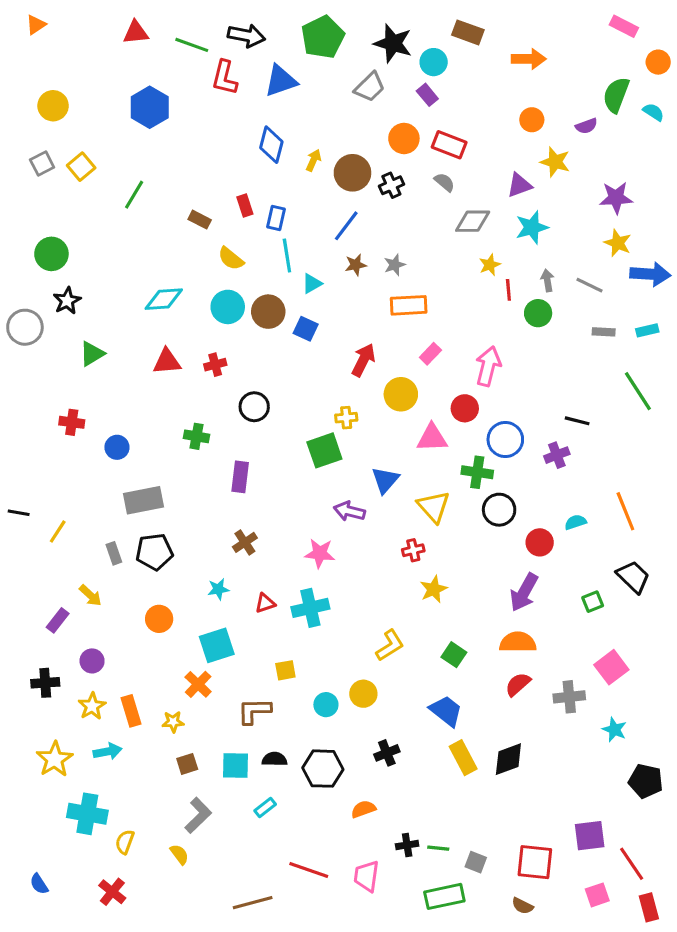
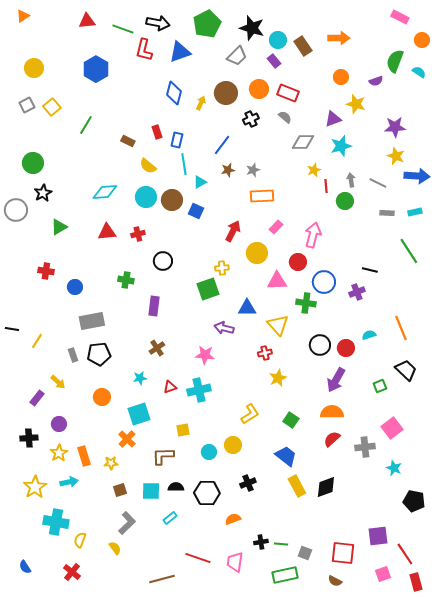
brown rectangle: (468, 32) -> (303, 46), moved, turned 36
brown circle: (352, 173) -> (226, 93), moved
blue triangle: (385, 480) -> (247, 308), turned 48
black circle: (499, 510) -> (320, 345), moved

